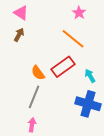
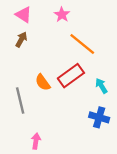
pink star: (79, 13) -> (62, 15), moved
gray line: (34, 97) -> (20, 100), moved, turned -35
blue cross: (88, 104) -> (99, 117), size x0.7

